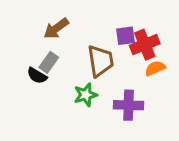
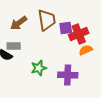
brown trapezoid: (100, 61) -> (47, 20), moved
gray rectangle: (49, 62) -> (14, 46), turned 56

